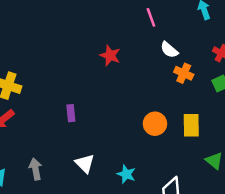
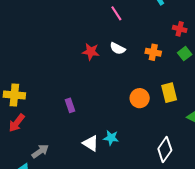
white semicircle: (169, 50) -> (118, 48), moved
gray arrow: (35, 169) -> (40, 151), moved, turned 78
cyan star: (126, 174) -> (111, 138), moved

